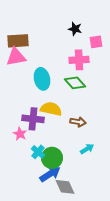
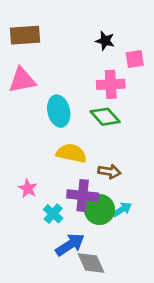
brown rectangle: (18, 41) -> (25, 35), moved
purple cross: (33, 119) -> (83, 195), moved
green circle: (52, 158) -> (99, 210), moved

